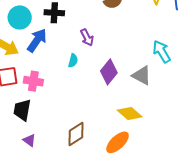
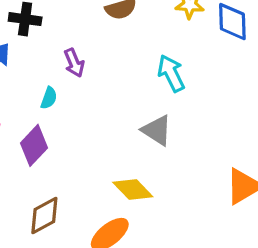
cyan arrow: (162, 52) -> (171, 73), moved
purple diamond: (109, 72) -> (34, 145), moved

